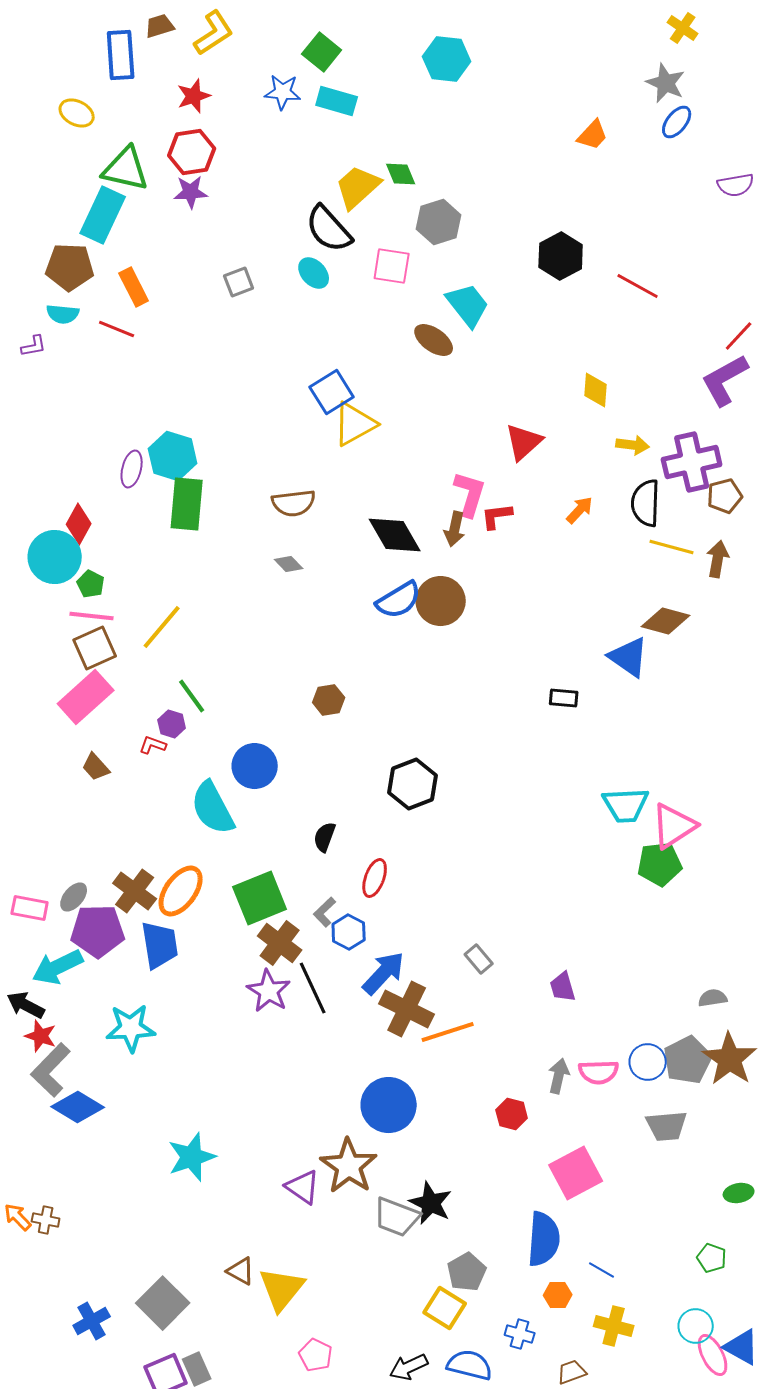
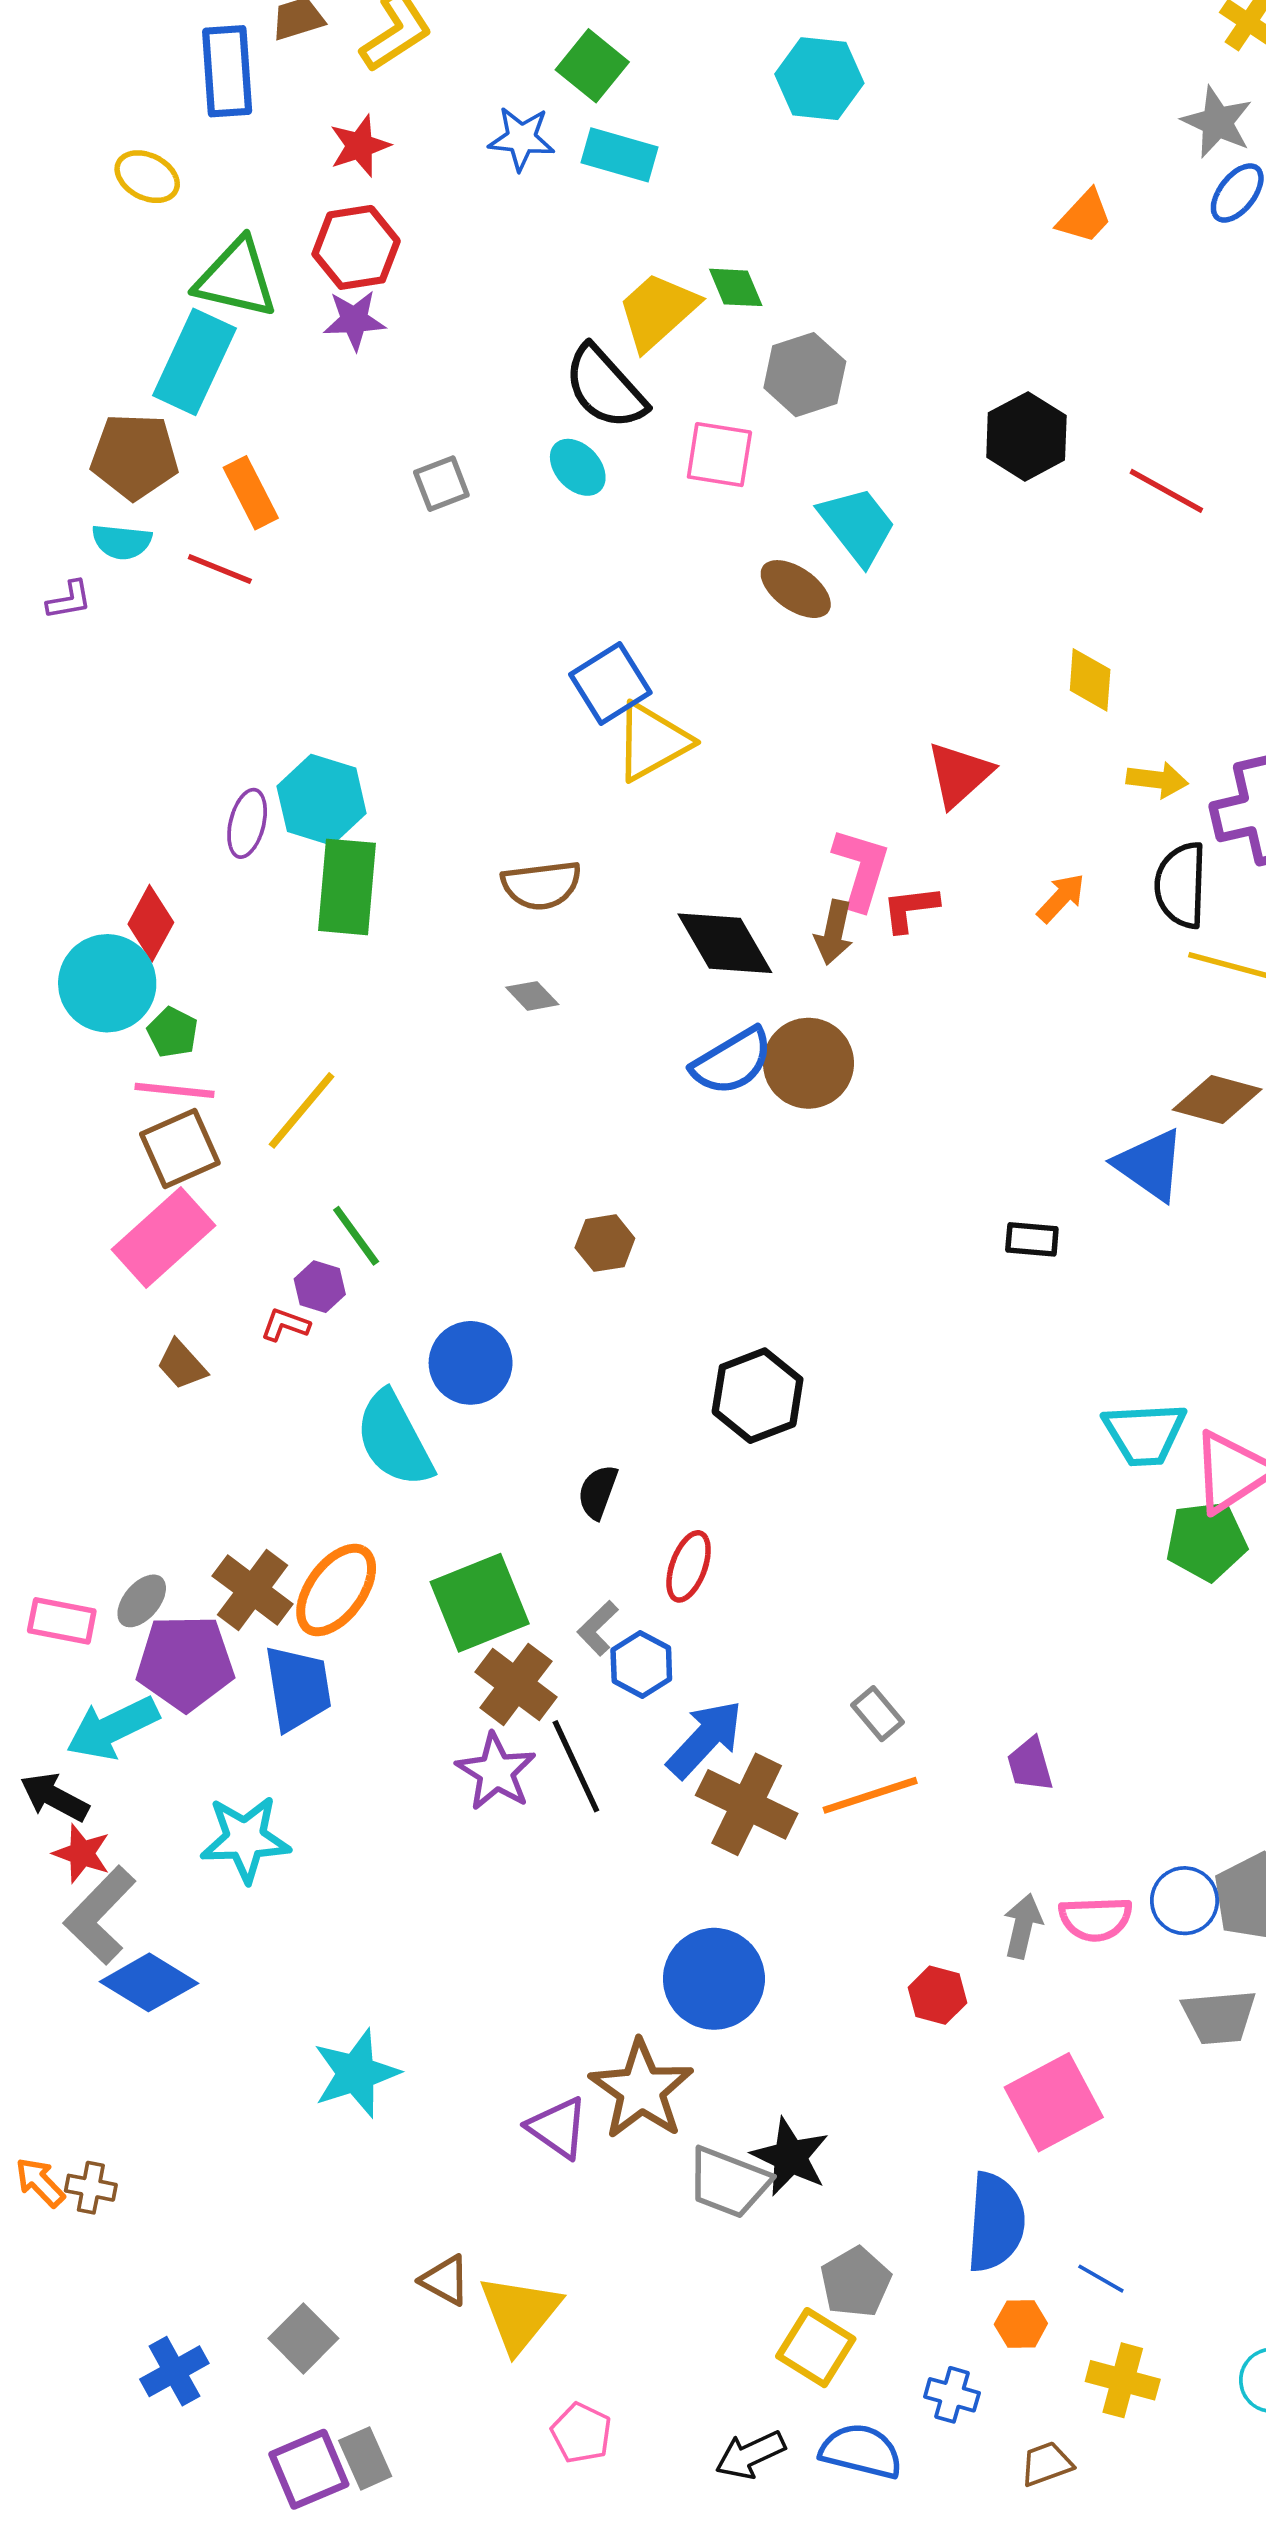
orange line: (448, 1032) -> (870, 1795), moved
gray square: (163, 1303) -> (303, 2338), size x0.7

